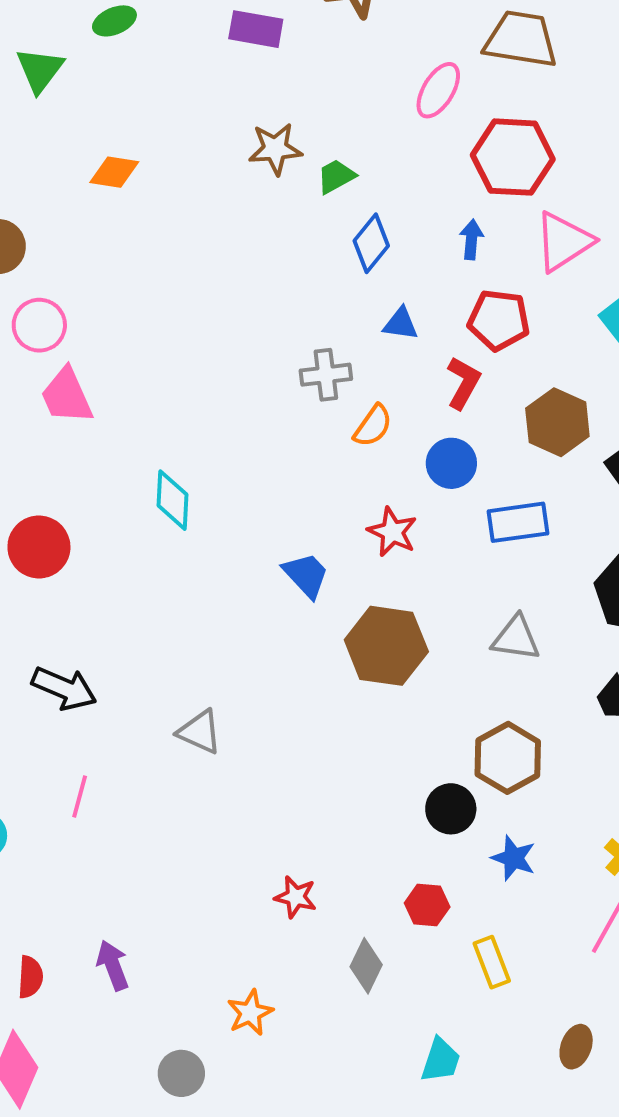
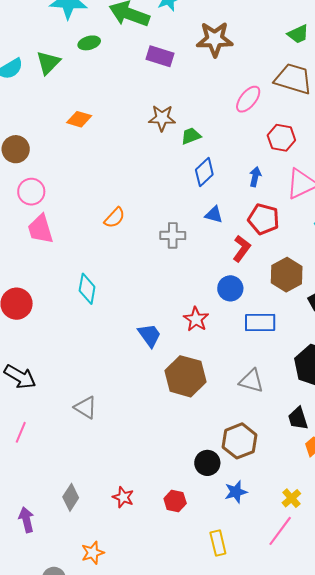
red hexagon: (513, 157) -> (281, 138), size x0.7
orange semicircle: (373, 426) -> (115, 218), moved
blue star: (514, 858) -> (236, 492), turned 30
red hexagon: (427, 905) -> (175, 501), moved
gray diamond: (366, 966) -> (71, 497), moved

